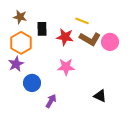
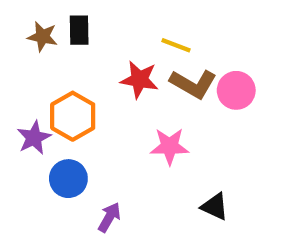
black rectangle: (42, 29) -> (79, 30), moved
orange hexagon: (21, 43) -> (73, 116), moved
pink star: (66, 67) -> (170, 146), moved

